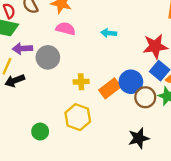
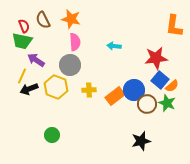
pink semicircle: (66, 29) -> (75, 42), turned 72
purple arrow: (22, 49) -> (36, 60), turned 36
gray circle: (48, 57) -> (70, 65), moved
yellow hexagon: (78, 117) -> (56, 87), moved

